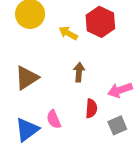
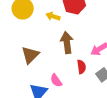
brown arrow: (79, 72) -> (67, 43), size x1.5

